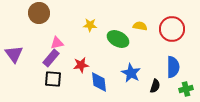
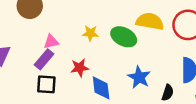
yellow star: (90, 25) -> (90, 33), moved
yellow semicircle: (140, 26) -> (150, 21), size x1.6

